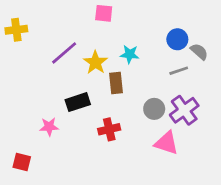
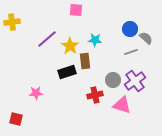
black rectangle: (78, 102) -> (67, 72), moved
red cross: (109, 129) -> (95, 95), moved

